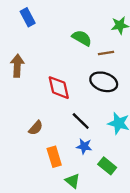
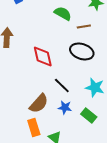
brown semicircle: (36, 128) -> (39, 104), moved, size x1.5
orange rectangle: (54, 157) -> (34, 128), moved
green rectangle: (107, 166) -> (89, 116), moved

